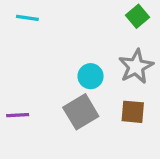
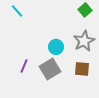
cyan line: (27, 18) -> (17, 11), turned 40
purple line: (18, 115) -> (24, 66), moved, turned -64

